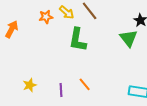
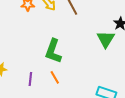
green L-shape: (78, 40) -> (53, 51), moved

